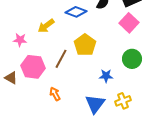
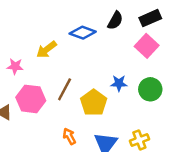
yellow pentagon: (85, 45) -> (94, 103), moved
blue star: (106, 76) -> (119, 83), moved
orange arrow: (55, 94) -> (69, 136), moved

